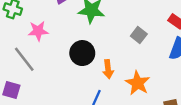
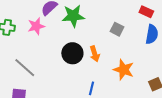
pink star: (38, 31) -> (36, 26), moved
orange arrow: (108, 69) -> (95, 54), moved

